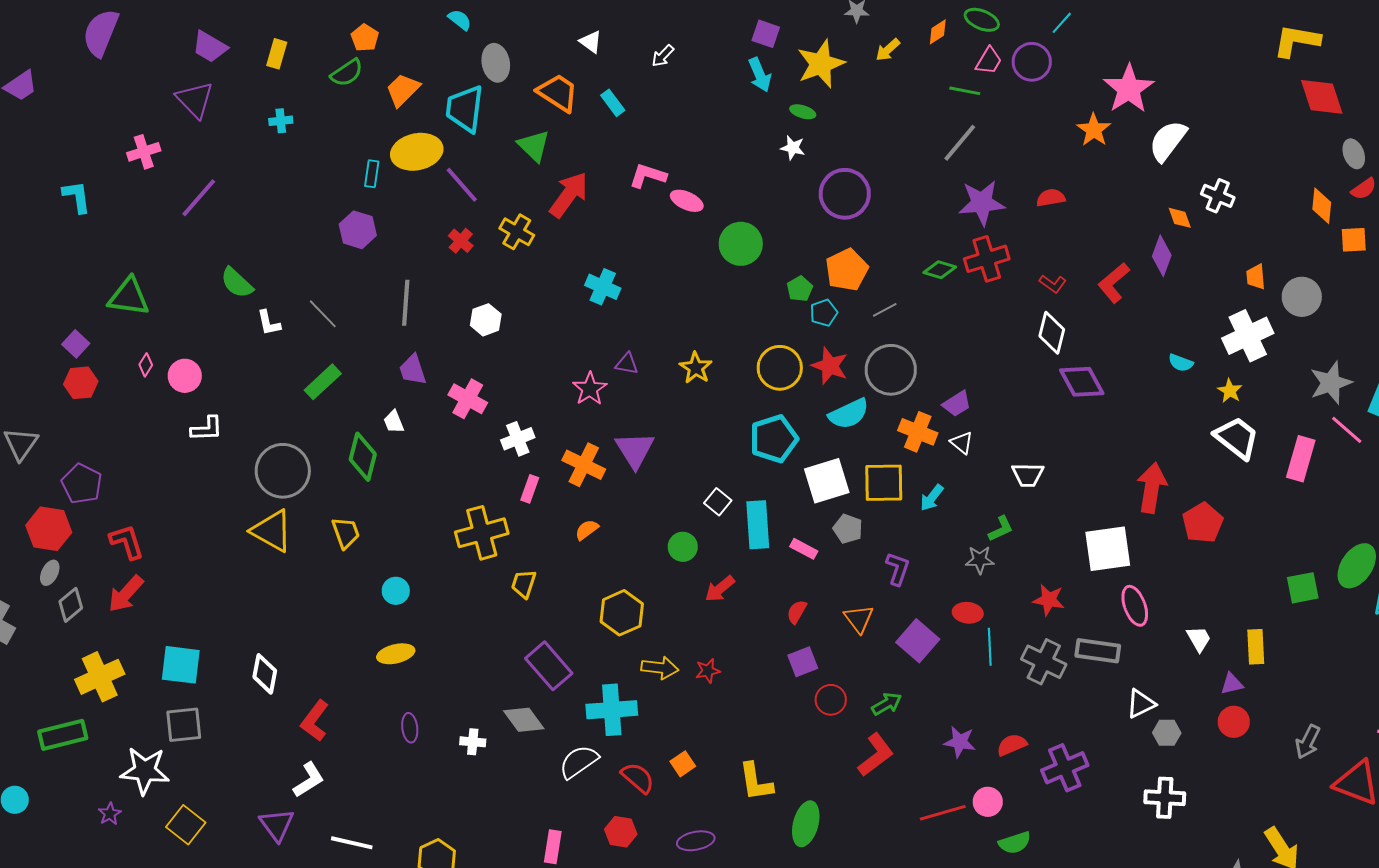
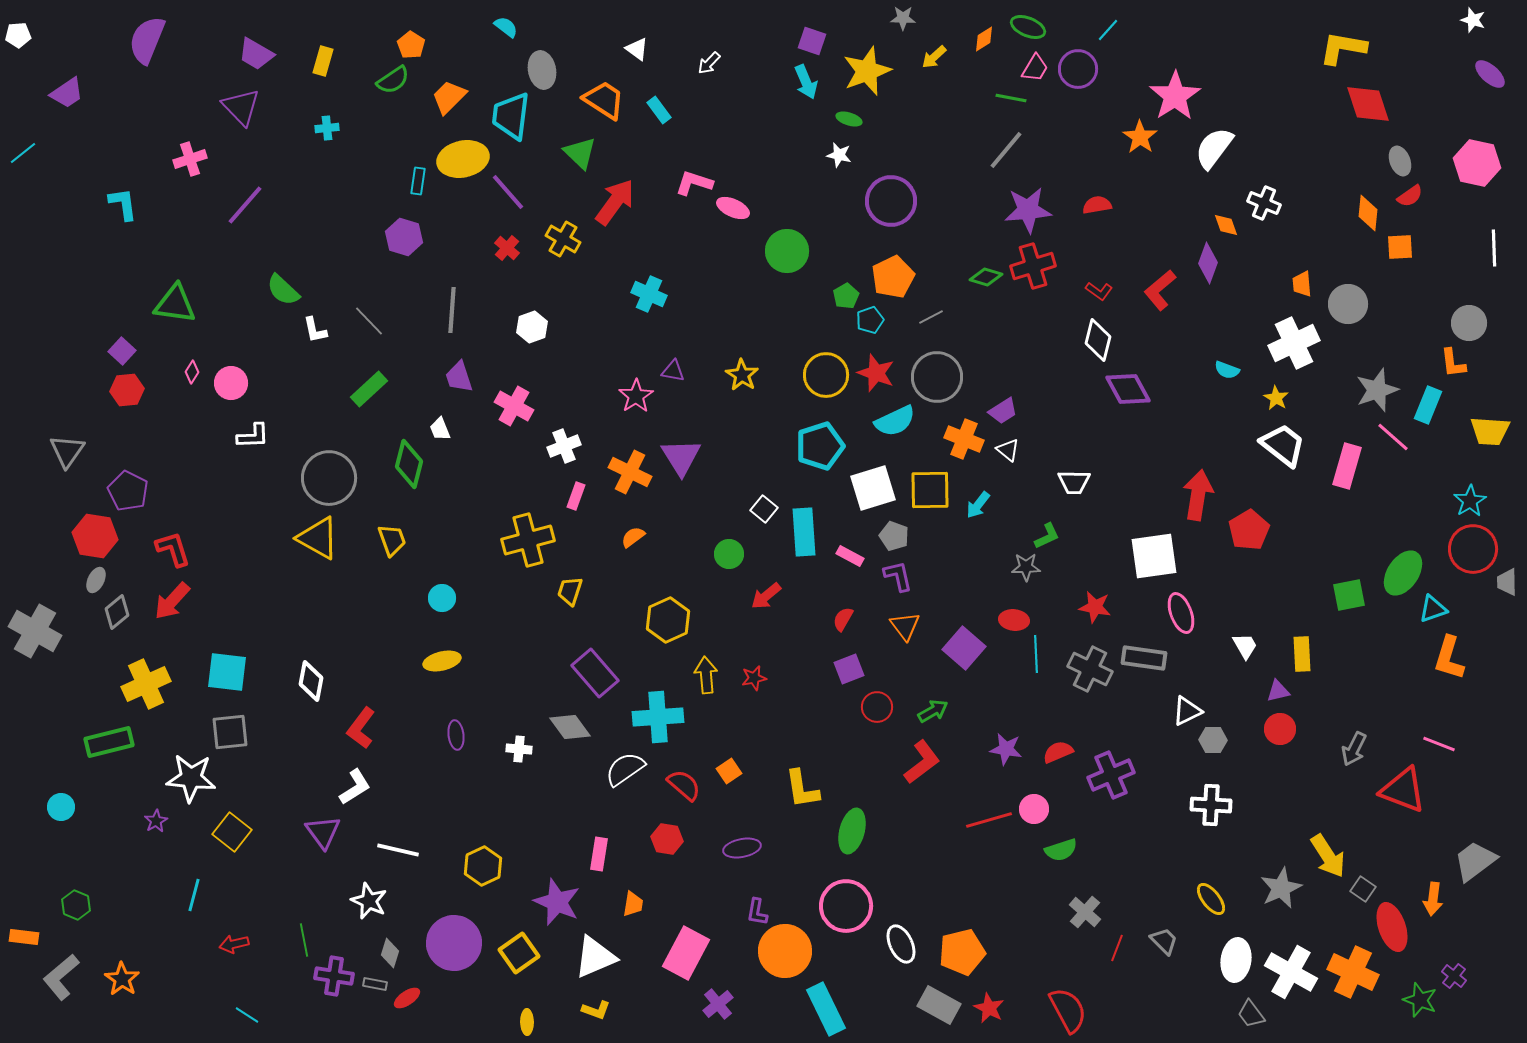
purple L-shape: (898, 569) -> (898, 576), moved, turned -32
yellow arrow: (660, 668) -> (706, 675), turned -102

